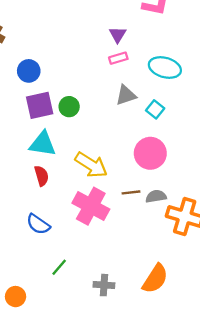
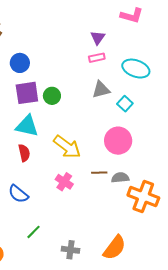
pink cross: (91, 206) -> (64, 182), size x0.6

